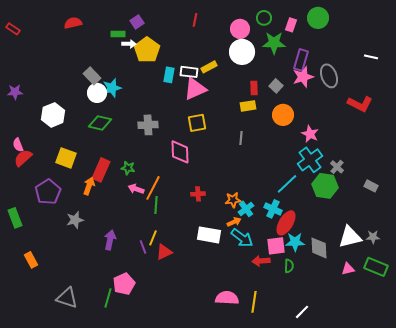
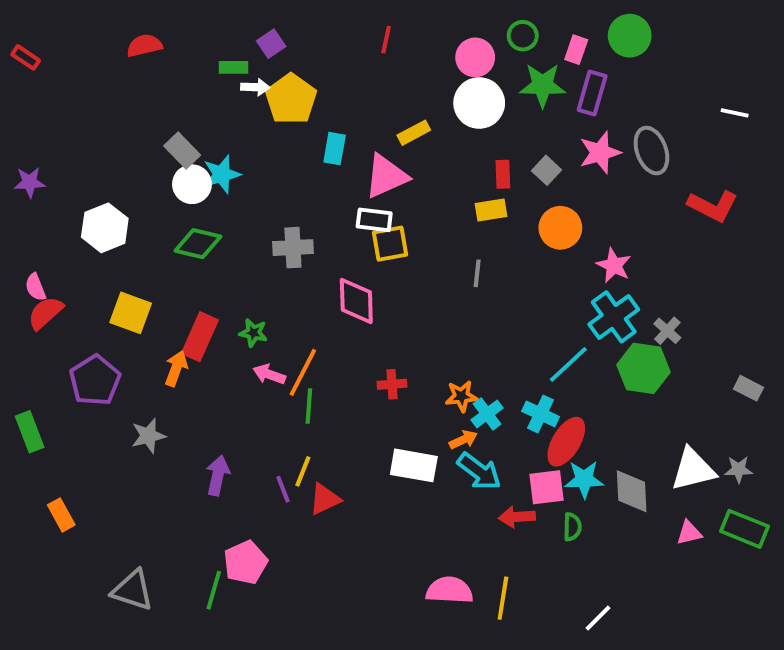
purple rectangle: (301, 60) -> (592, 93), moved
white rectangle: (189, 72) -> (374, 220), moved
gray rectangle: (371, 186) -> (749, 388), moved

